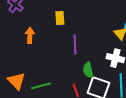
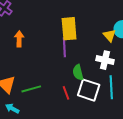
yellow rectangle: (60, 18) -> (69, 29), moved, size x1.6

